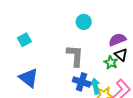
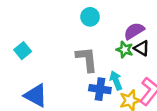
green star: (111, 62) -> (125, 50), moved
cyan arrow: (95, 86) -> (116, 81), moved

